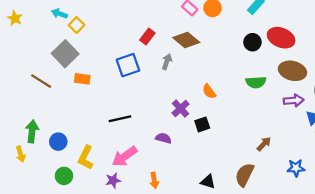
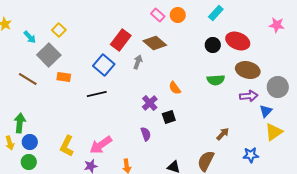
cyan arrow: (59, 14) -> (30, 37), moved, turned -152
red rectangle: (147, 37) -> (121, 40), size x1.5
blue square: (128, 65) -> (104, 65), turned -30
black line: (120, 119) -> (97, 94), moved
purple semicircle: (163, 138) -> (146, 134), moved, turned 56
blue circle: (58, 142) -> (30, 142), moved
green circle: (64, 176) -> (29, 162), moved

